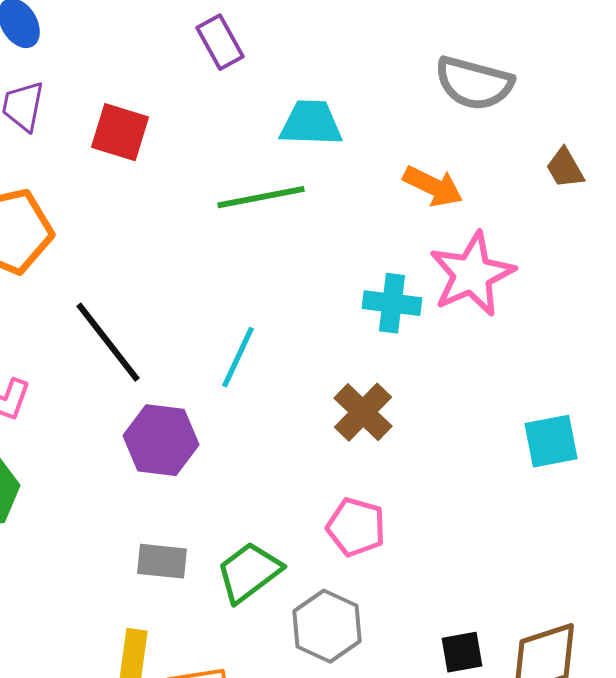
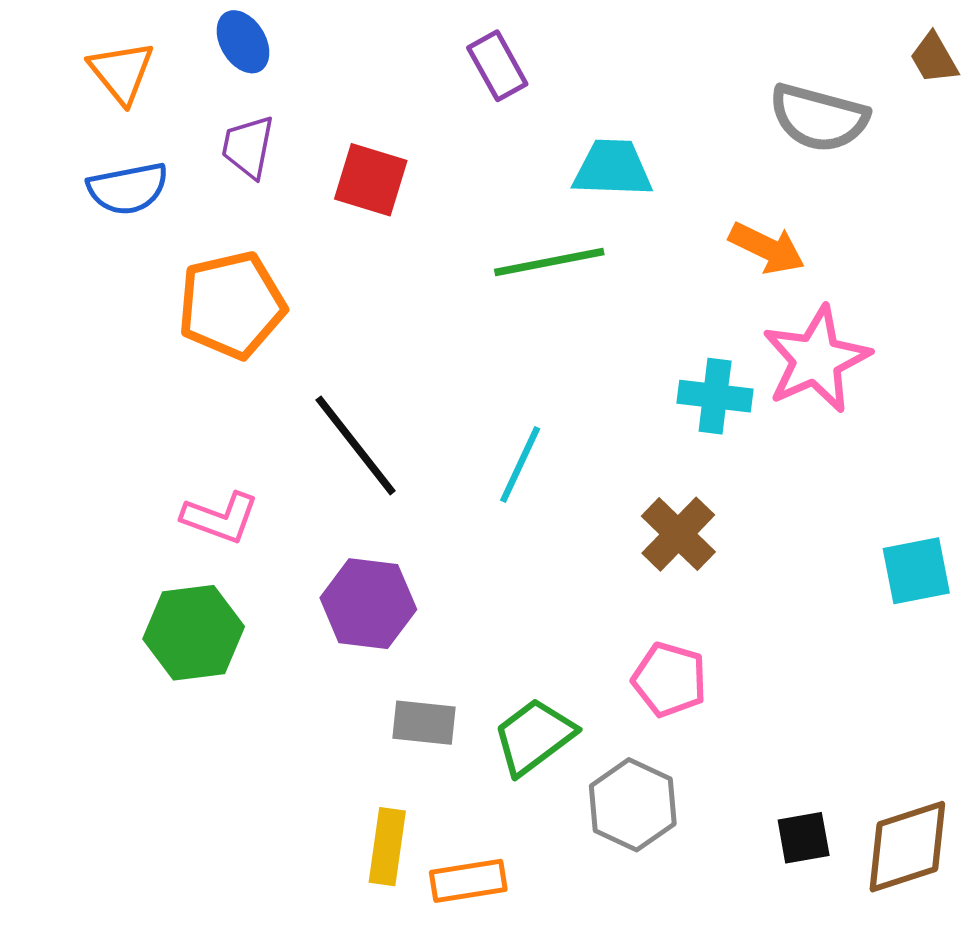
brown trapezoid: (565, 168) -> (934, 58), moved
purple hexagon: (161, 440) -> (368, 604), moved

